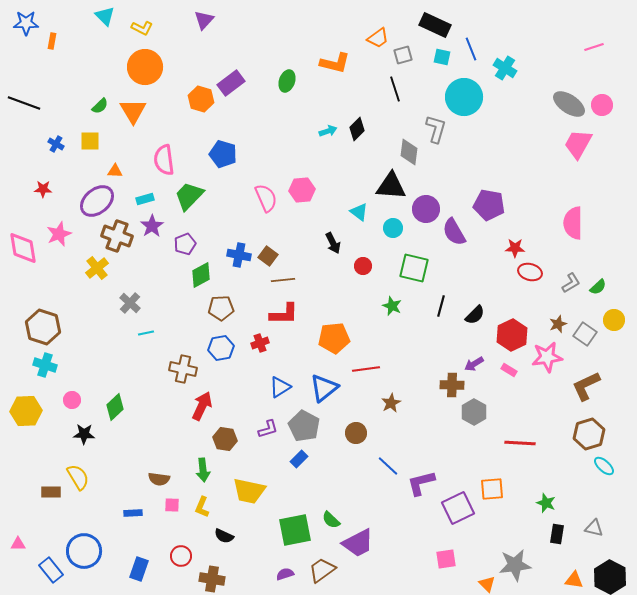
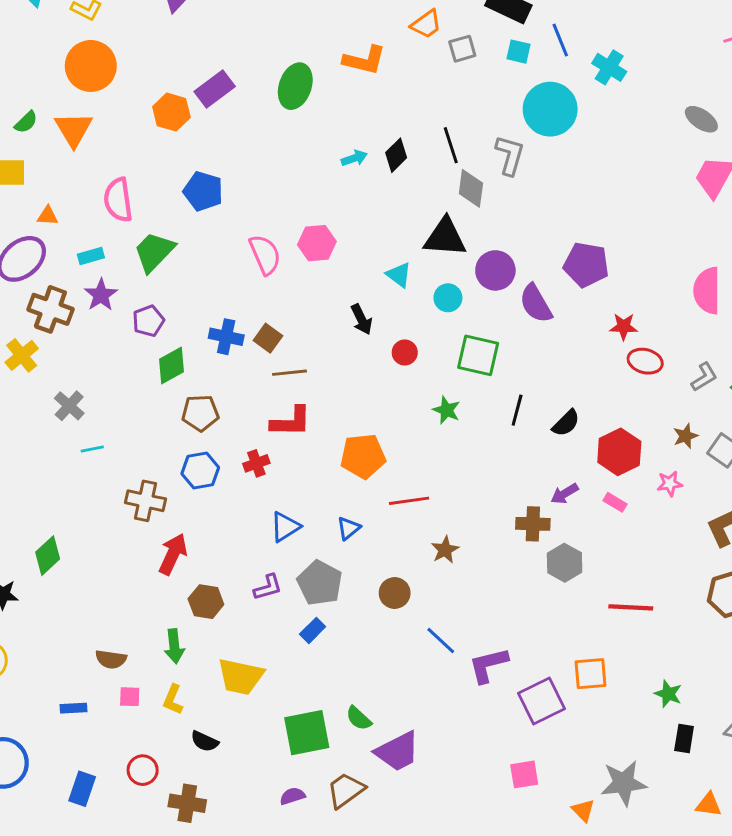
green ellipse: (287, 81) -> (295, 86), size x1.4
black line: (395, 89) -> (451, 145), moved
gray ellipse: (569, 104) -> (701, 119), size x0.7
pink star: (547, 357) -> (670, 484), size x0.6
blue triangle: (324, 388) -> (349, 528), size x0.6

